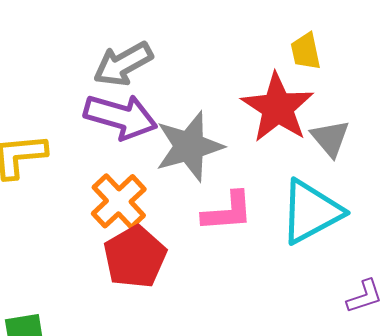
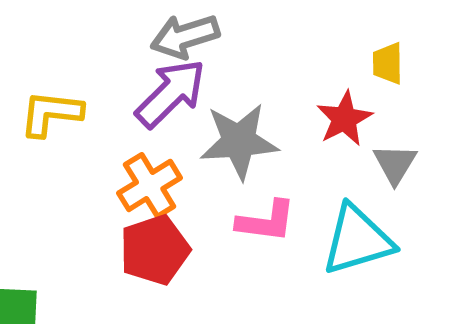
red star: (278, 108) -> (344, 119), size x0.7
purple arrow: (121, 117) -> (171, 93), turned -72

